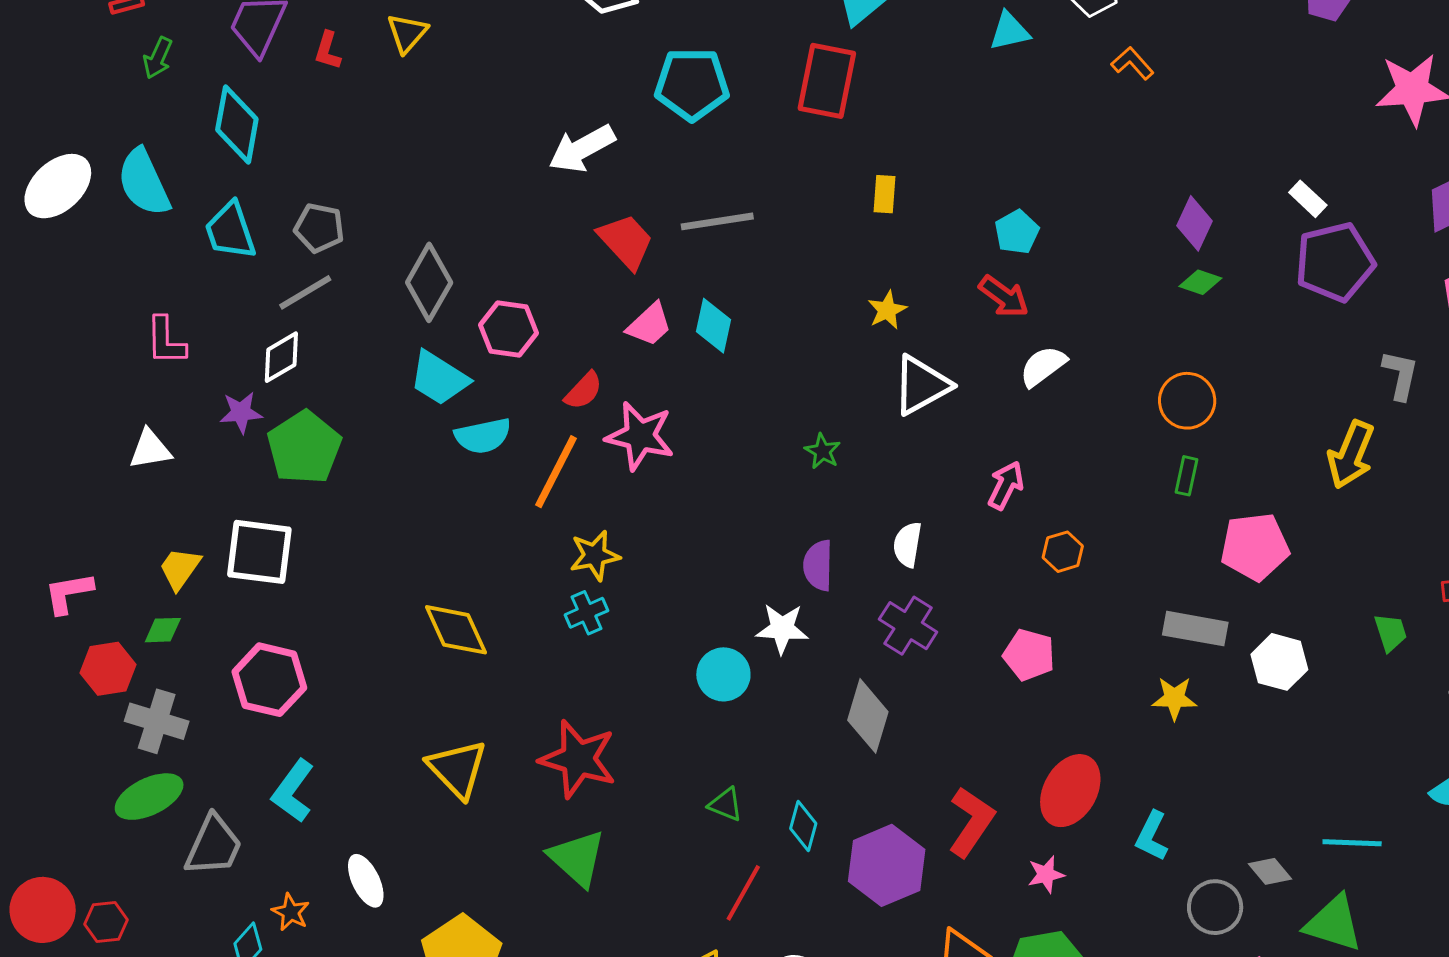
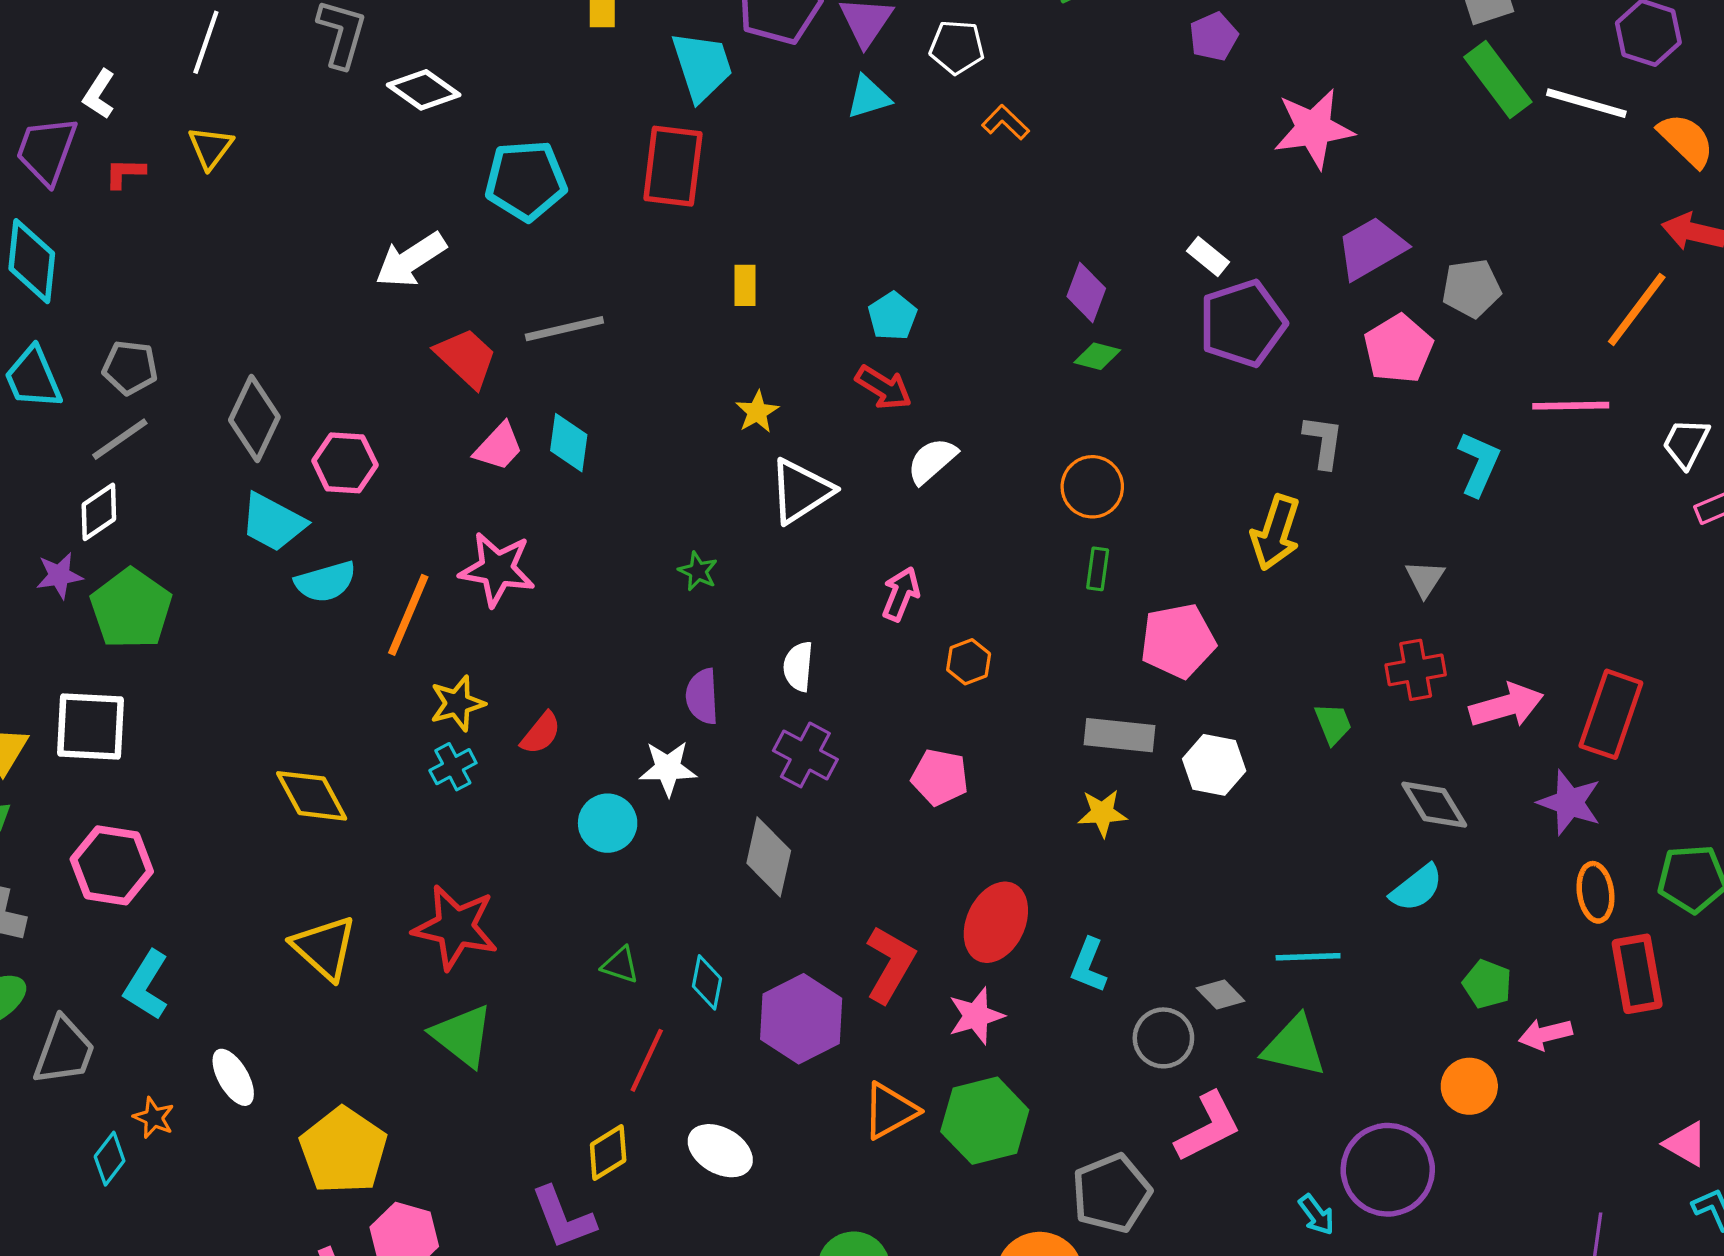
red L-shape: (328, 51) -> (125, 173), turned 78
red semicircle: (584, 391) -> (541, 733), moved
pink star: (1046, 874) -> (976, 1016), size x1.4

